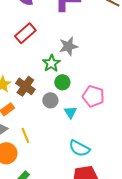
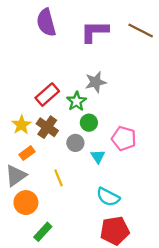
red rectangle: (25, 33) -> (47, 95), moved
yellow line: (25, 135) -> (59, 178), moved

